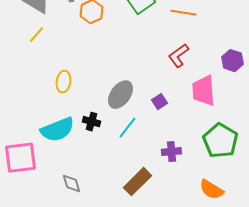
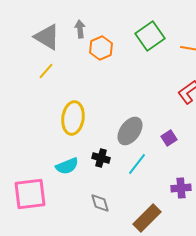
yellow ellipse: (63, 82) -> (73, 118), size x1.5
cyan semicircle: (57, 130) -> (67, 166), size x0.7
gray diamond: (71, 184) -> (100, 203), moved

